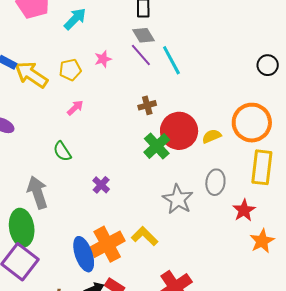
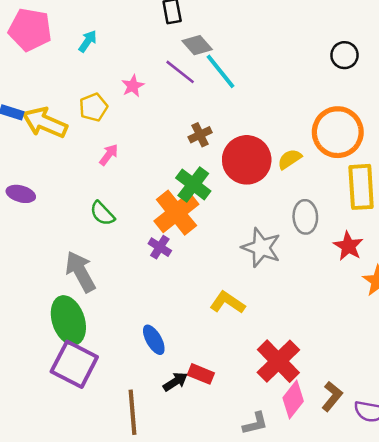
cyan arrow: (75, 19) -> (88, 41), size x0.7
gray diamond: (144, 35) -> (197, 45), moved
green cross: (157, 146) -> (193, 184), moved
orange cross: (107, 244) -> (176, 213), moved
blue ellipse: (84, 254) -> (154, 340), size x0.7

